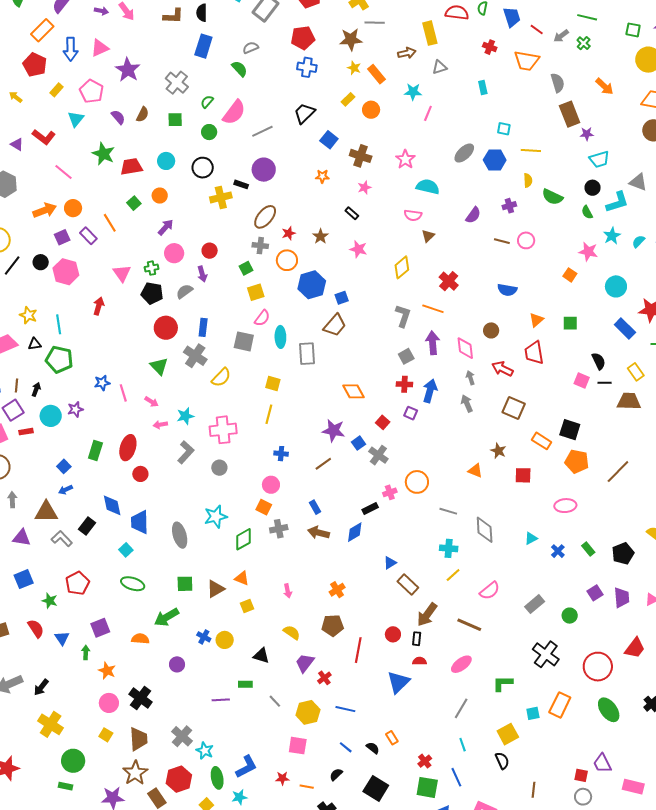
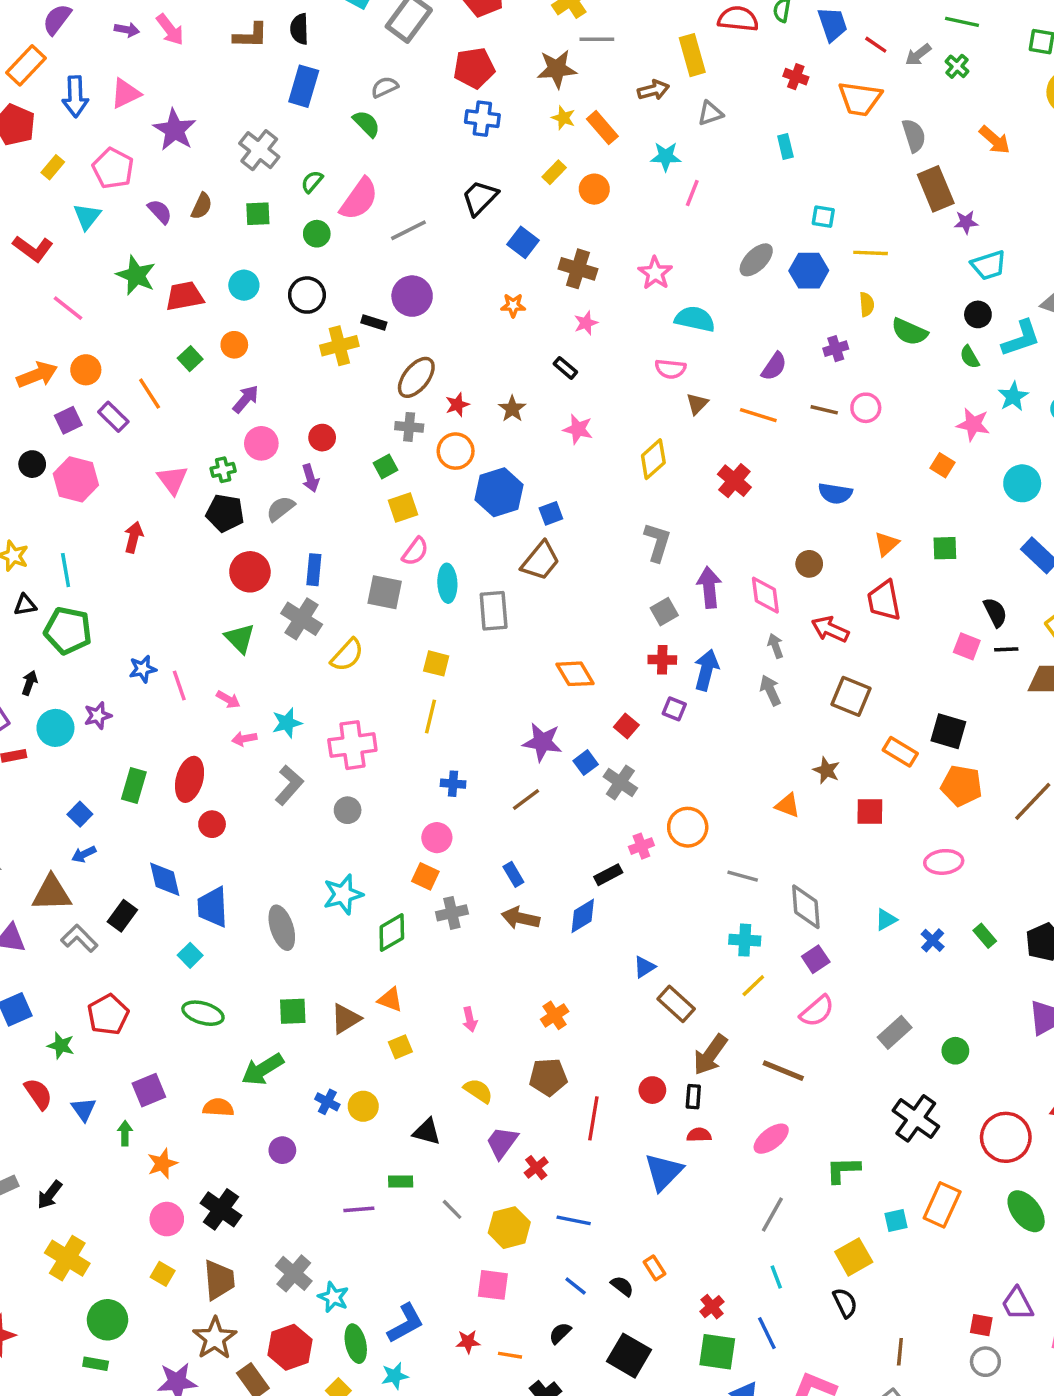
orange line: (433, 309) -> (758, 415), moved
purple square: (595, 593) -> (816, 959), moved
orange star: (107, 671) -> (162, 1164), turned 30

